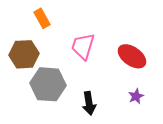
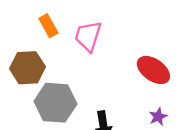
pink trapezoid: (83, 46) -> (88, 36), moved

